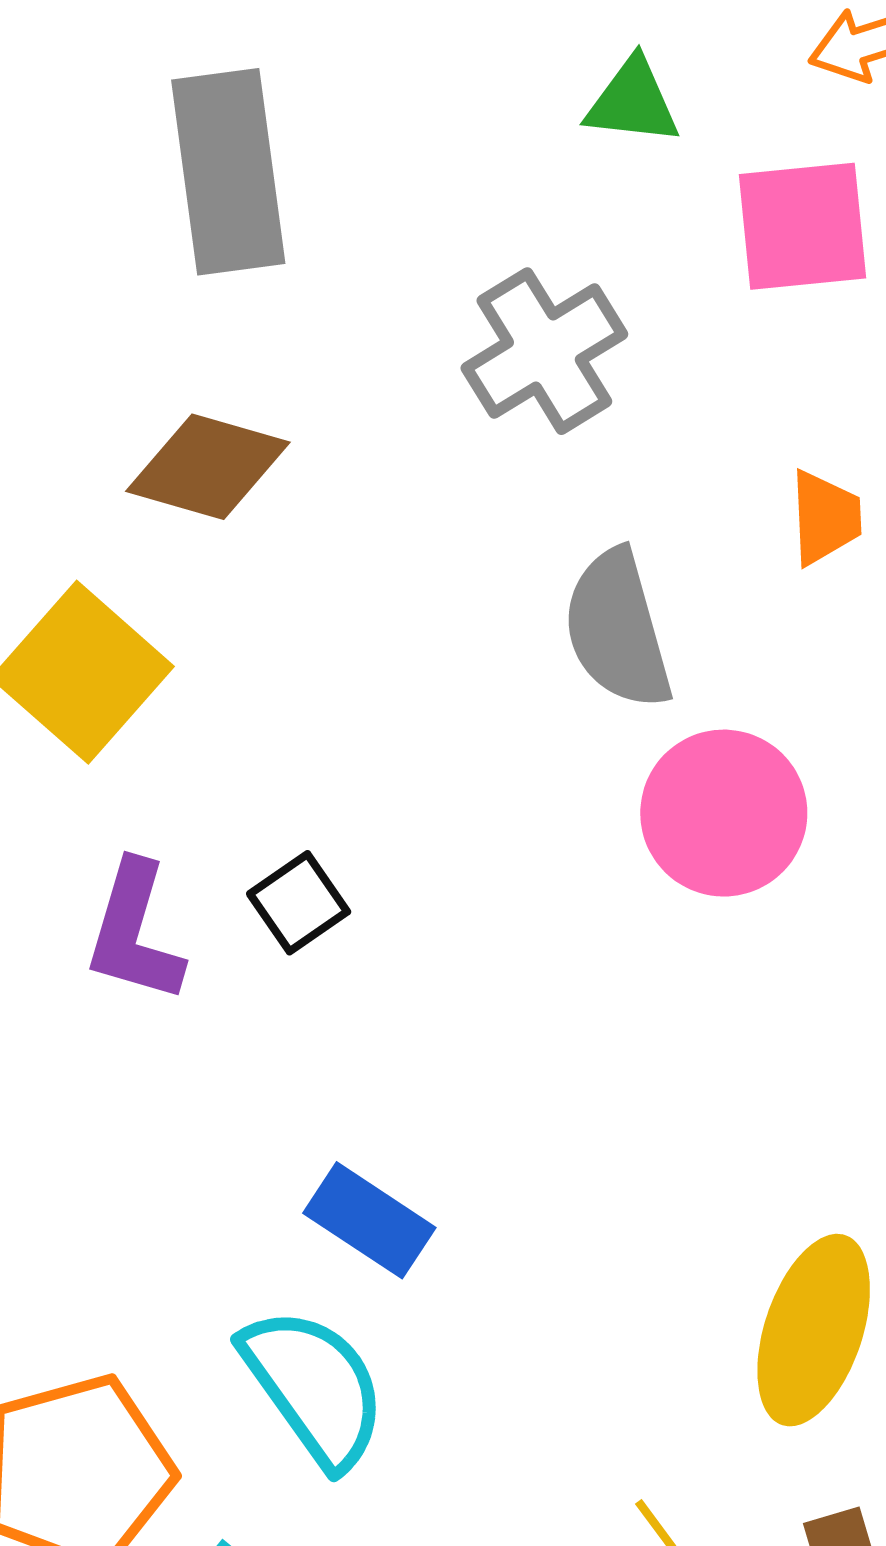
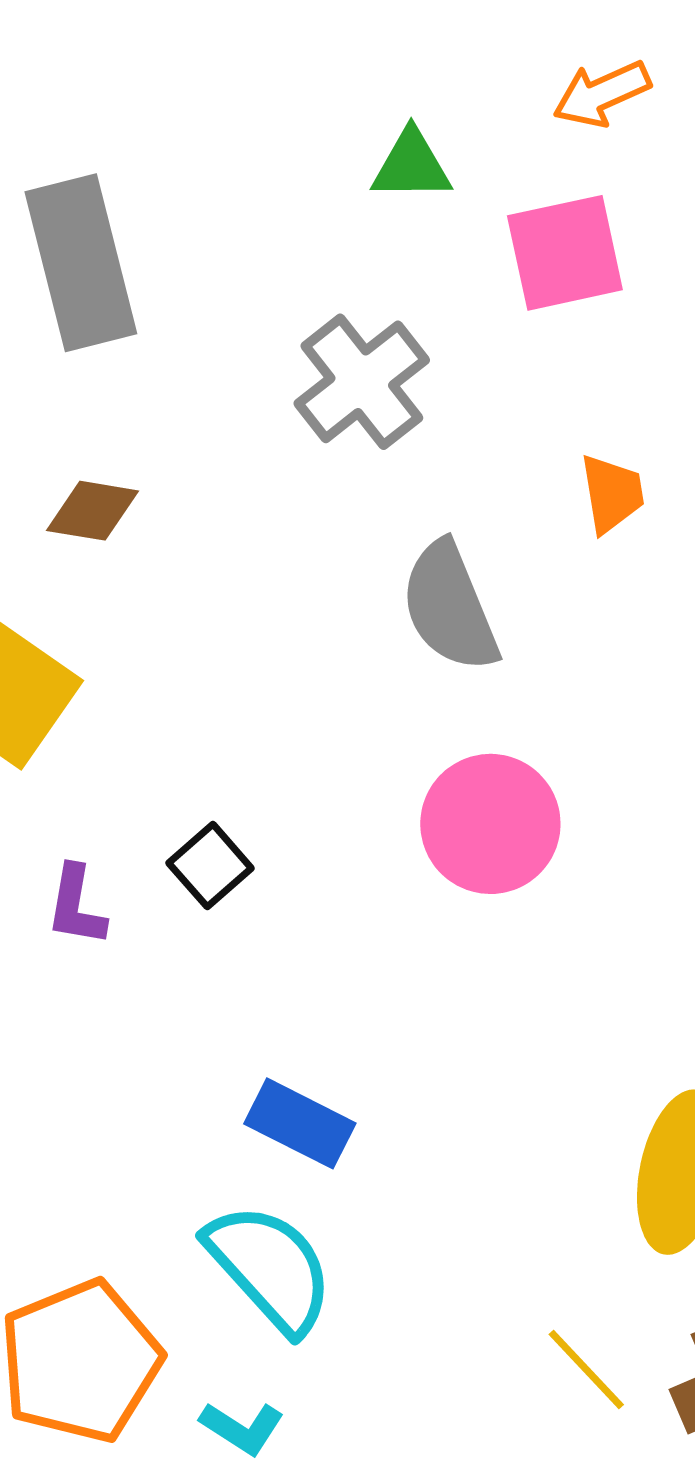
brown diamond: (208, 467) -> (92, 511), size x0.7
pink circle: (724, 813) -> (490, 824), moved
purple L-shape: (135, 932) -> (76, 906), size x0.7

